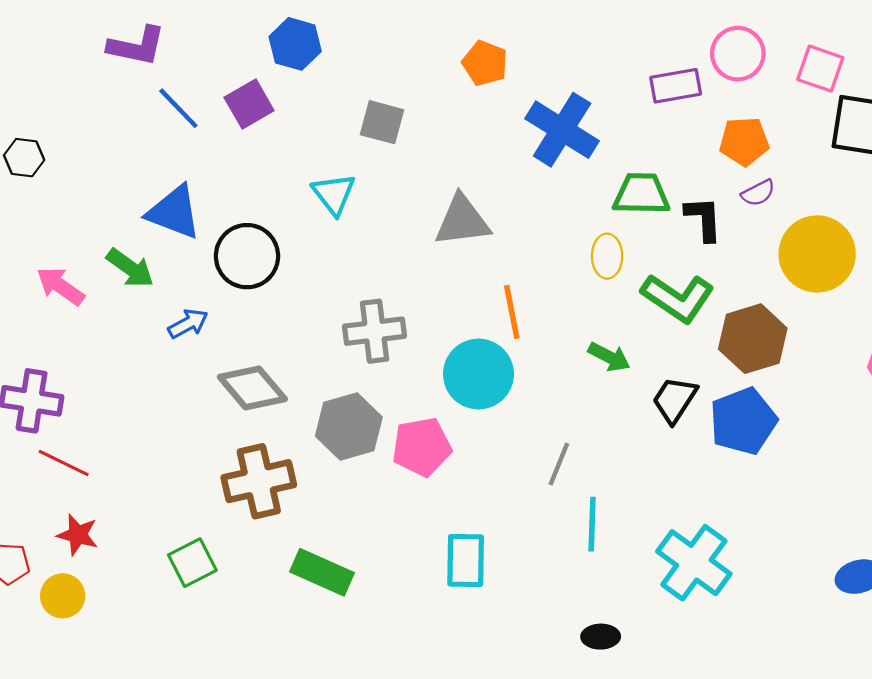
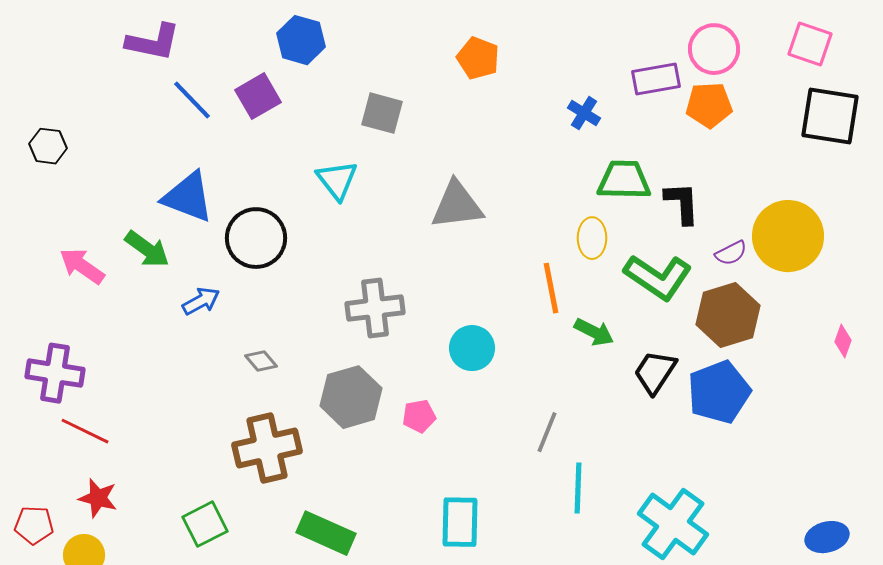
pink square: (820, 69) -> (810, 44), moved
blue cross: (562, 130) -> (584, 113), moved, size x0.5
orange pentagon: (744, 141) -> (709, 105), moved
purple semicircle: (758, 193) -> (731, 253), moved
orange line: (512, 312) -> (551, 288), moved
cyan circle: (478, 374) -> (472, 348), size x0.7
gray diamond: (252, 388) -> (261, 361), size x0.5
pink pentagon: (422, 447) -> (419, 416), size x0.6

